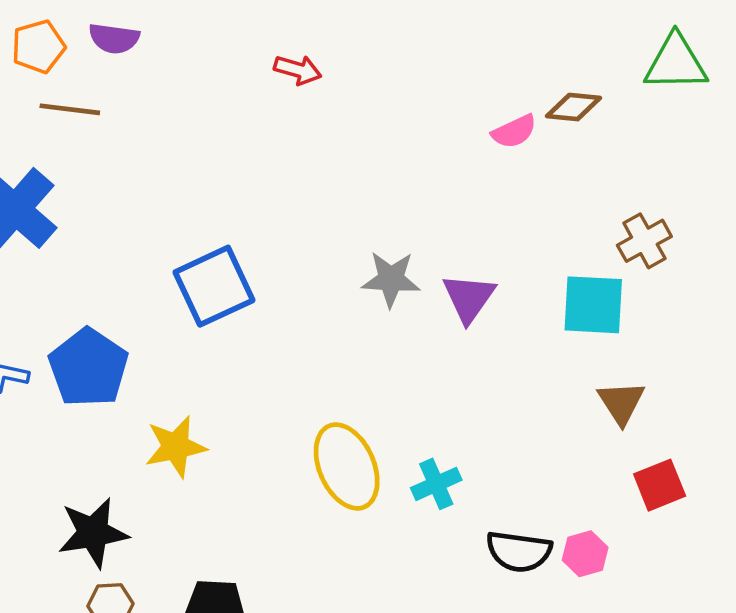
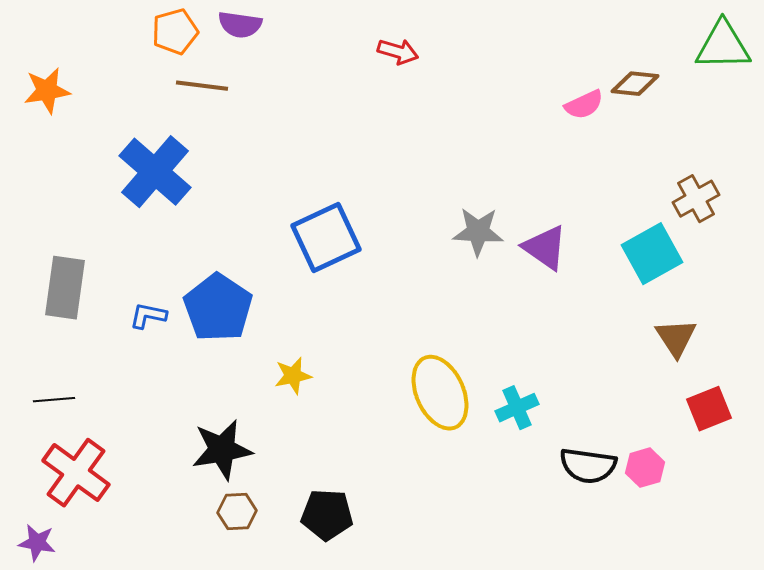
purple triangle: (469, 298) -> (545, 248), turned -30
cyan square: (593, 305) -> (652, 254), turned -32
yellow star: (176, 447) -> (293, 376), size x0.7

